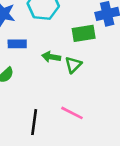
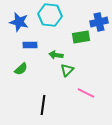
green triangle: (73, 65) -> (67, 70), moved
pink line: (72, 113) -> (86, 93), moved

